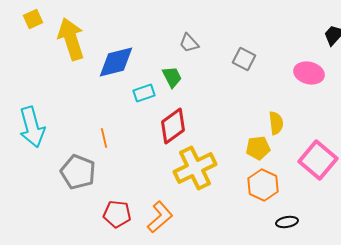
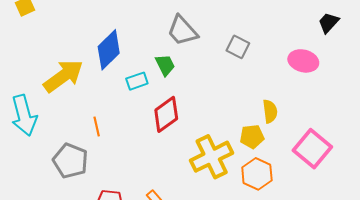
yellow arrow: (71, 39) -> (63, 76), moved, turned 72
gray trapezoid: (189, 43) -> (182, 31), size x1.6
blue diamond: (116, 62) -> (109, 50), turned -30
yellow cross: (195, 168) -> (212, 157), moved

